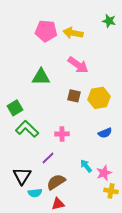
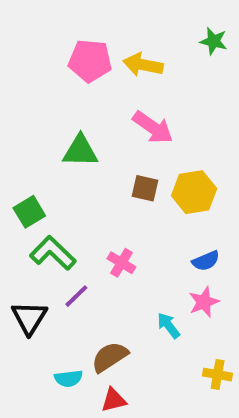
pink cross: (62, 134) -> (121, 263), turned 32
purple line: (48, 158) -> (76, 296), moved
pink star: (104, 173) -> (204, 302), moved
black triangle: (22, 176) -> (29, 318), moved

